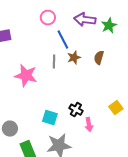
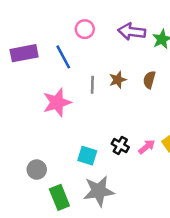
blue line: (63, 40) -> (63, 57), moved
pink star: (26, 76) -> (57, 102), turned -30
pink arrow: (89, 125) -> (147, 147), moved, turned -120

